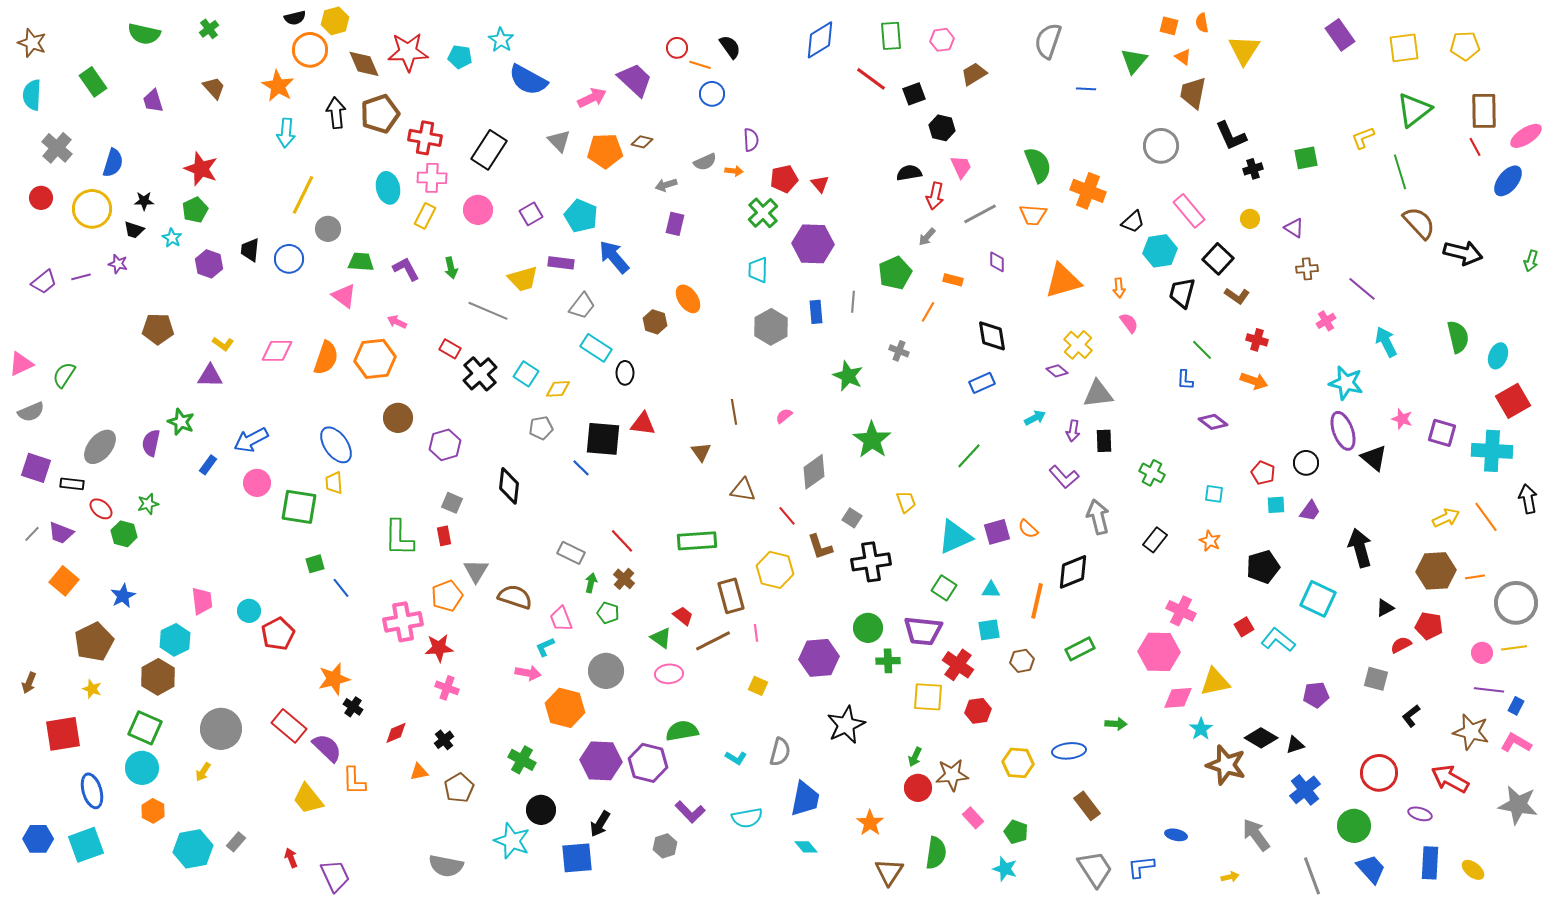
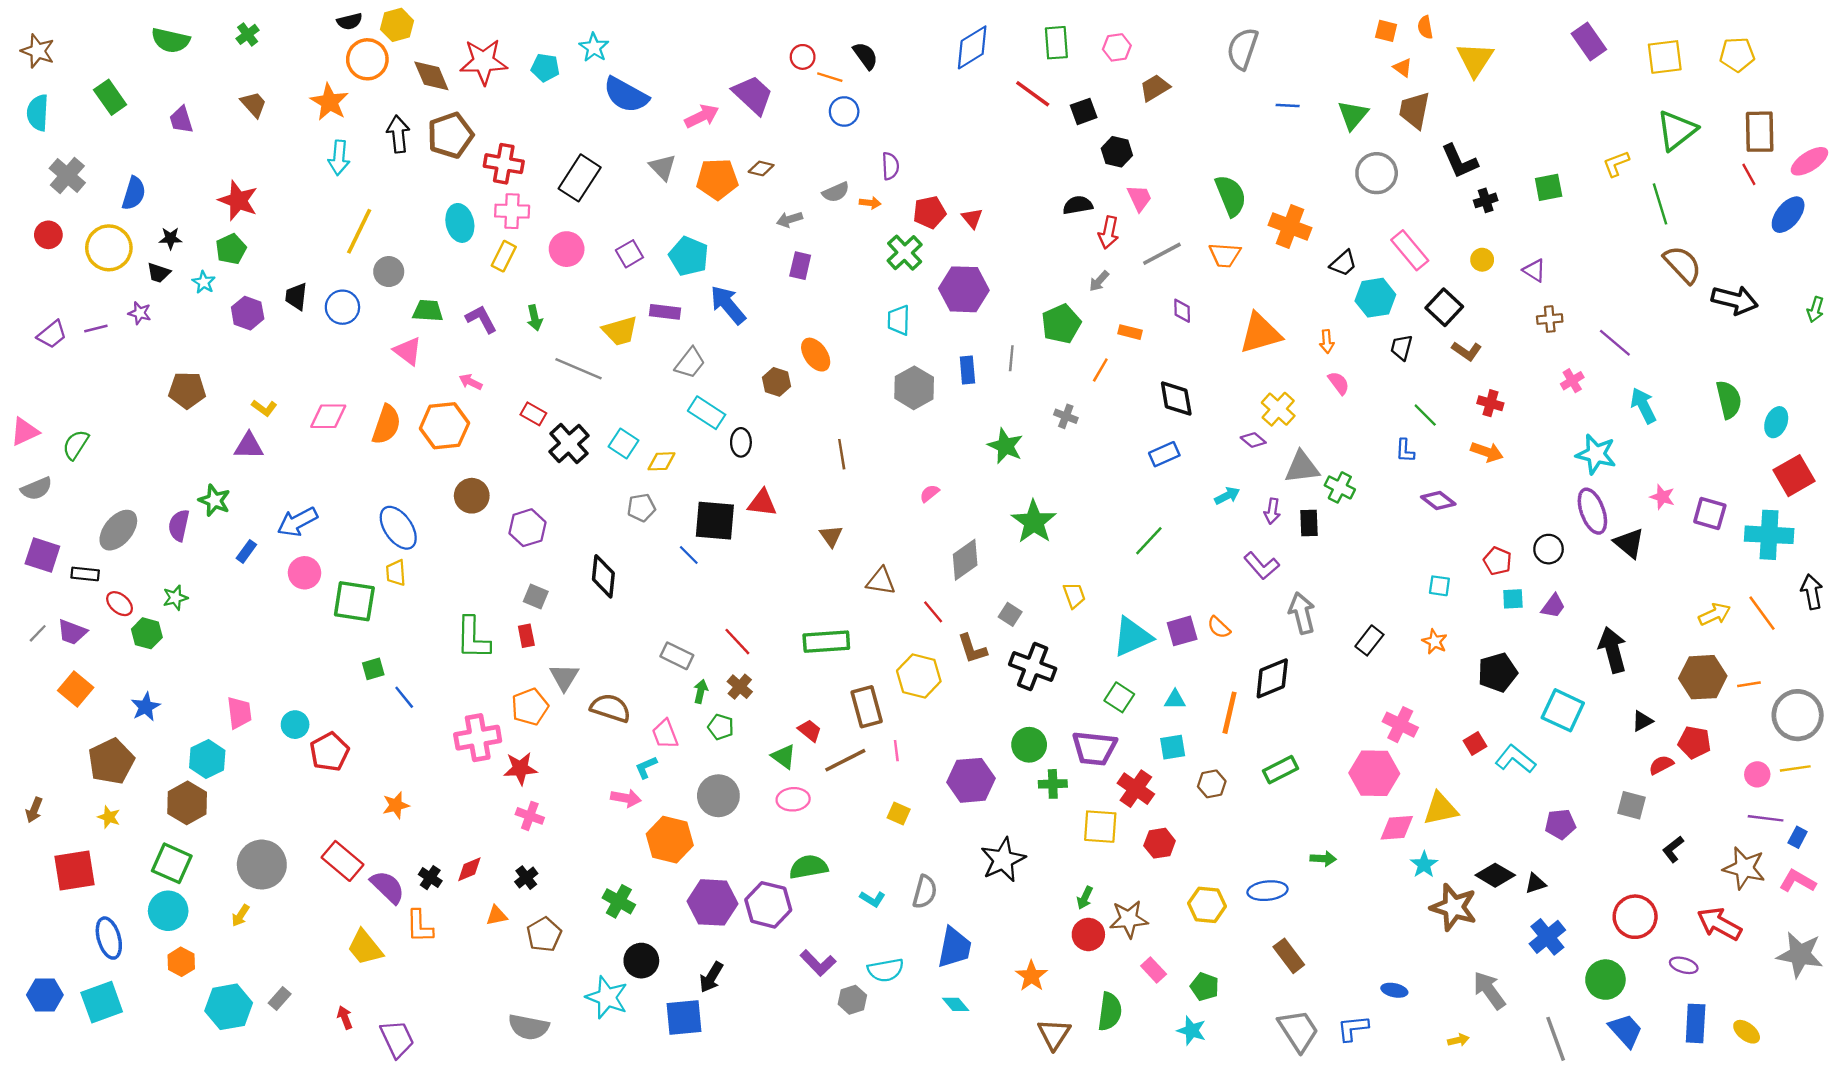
green triangle: (1134, 61) -> (1353, 115), moved
black trapezoid: (1182, 293) -> (1401, 347), size x0.7
brown line: (734, 412) -> (842, 454), moved
green cross: (1152, 473) -> (1340, 487), moved
black cross: (871, 562) -> (1033, 666), turned 30
orange star: (334, 679) -> (396, 805), size x0.7
black cross: (353, 707) -> (430, 878), moved
gray hexagon: (665, 846) -> (852, 1000), moved

